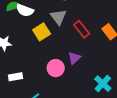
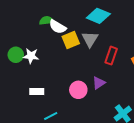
red rectangle: (82, 29) -> (111, 56), turned 48
yellow square: (42, 32) -> (71, 40), moved

